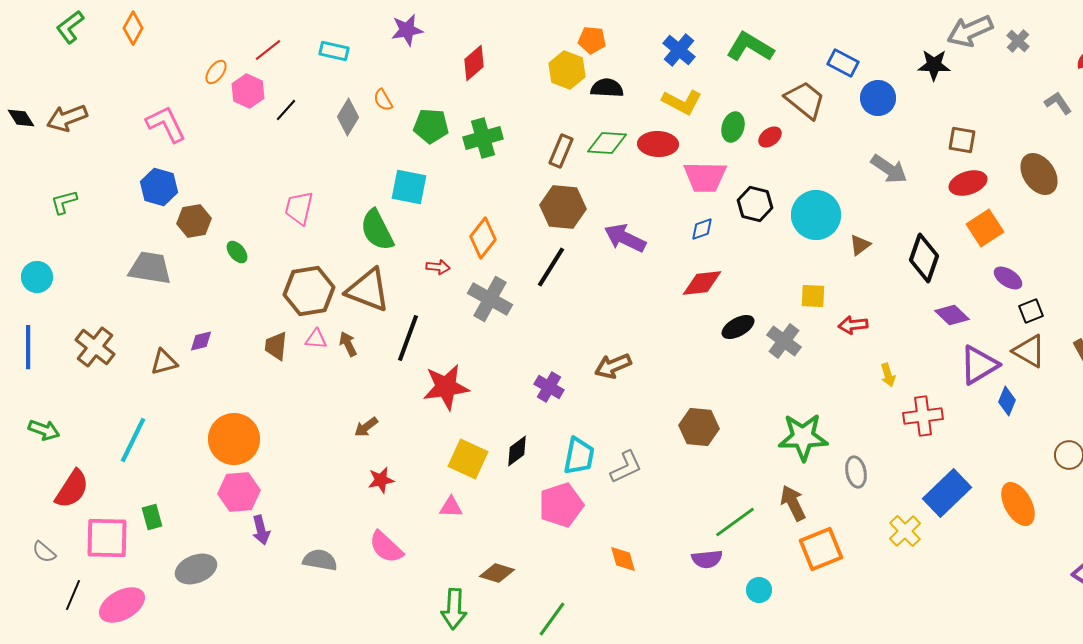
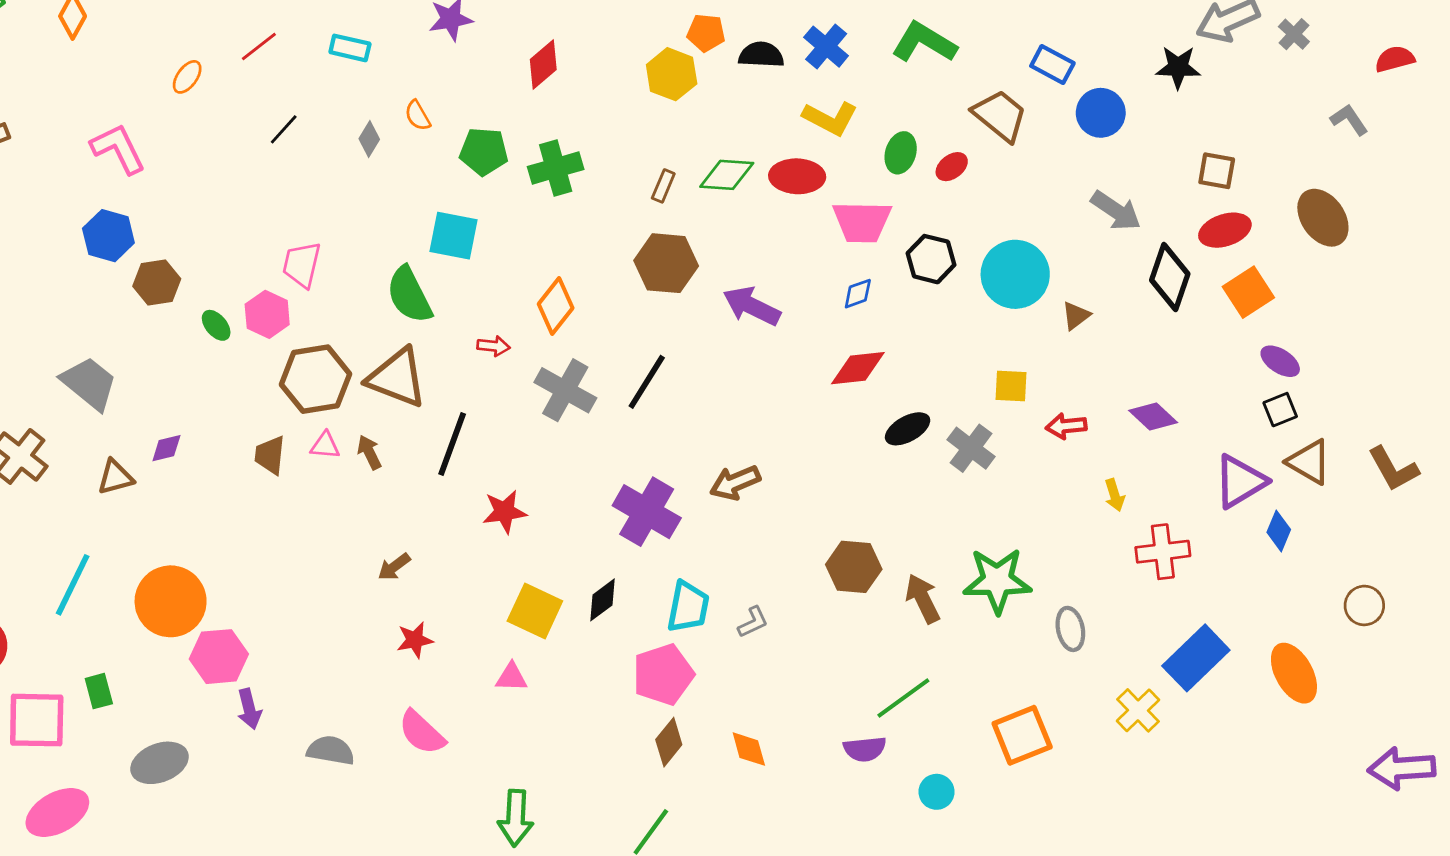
black semicircle: (607, 88) -> (761, 55), moved
pink hexagon: (248, 91) -> (267, 314), moved
gray diamond: (348, 117) -> (369, 139), size x0.7
brown rectangle: (561, 151) -> (663, 186), size x0.7
black diamond: (924, 258) -> (1170, 277), moved
black line: (551, 267) -> (647, 382), moved
gray trapezoid: (150, 268) -> (89, 383), moved, turned 30
black square: (1031, 311) -> (1280, 410), moved
purple diamond: (952, 315) -> (1153, 416), moved
red star: (446, 387) -> (505, 512), size x0.7
purple cross: (549, 387) -> (647, 512), size x1.6
orange circle: (234, 439) -> (171, 601), moved
gray L-shape: (626, 467) -> (753, 622), size x0.7
brown arrow: (793, 503) -> (923, 599), moved
brown diamond: (497, 573) -> (669, 742), moved, turned -68

